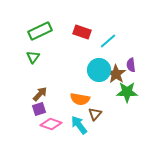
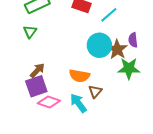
purple square: (39, 109) -> (36, 86), size x1.5

